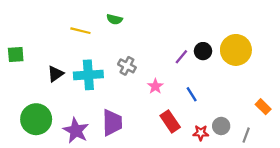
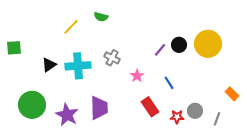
yellow line: (80, 31) -> (71, 27), turned -60

